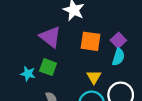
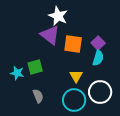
purple triangle: (50, 37) -> (50, 35), moved
green square: (48, 67) -> (35, 67), turned -35

